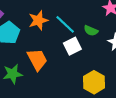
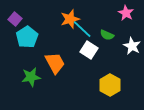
orange star: (38, 20) -> (70, 19), moved
white square: (72, 46) -> (89, 50), turned -30

